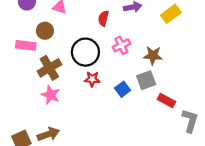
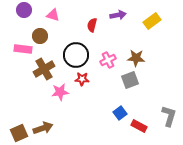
pink cross: (121, 45) -> (108, 60), moved
blue square: (123, 89) -> (120, 113), moved
pink star: (51, 95) -> (60, 92), moved, turned -30
red rectangle: (166, 100) -> (139, 126), moved

